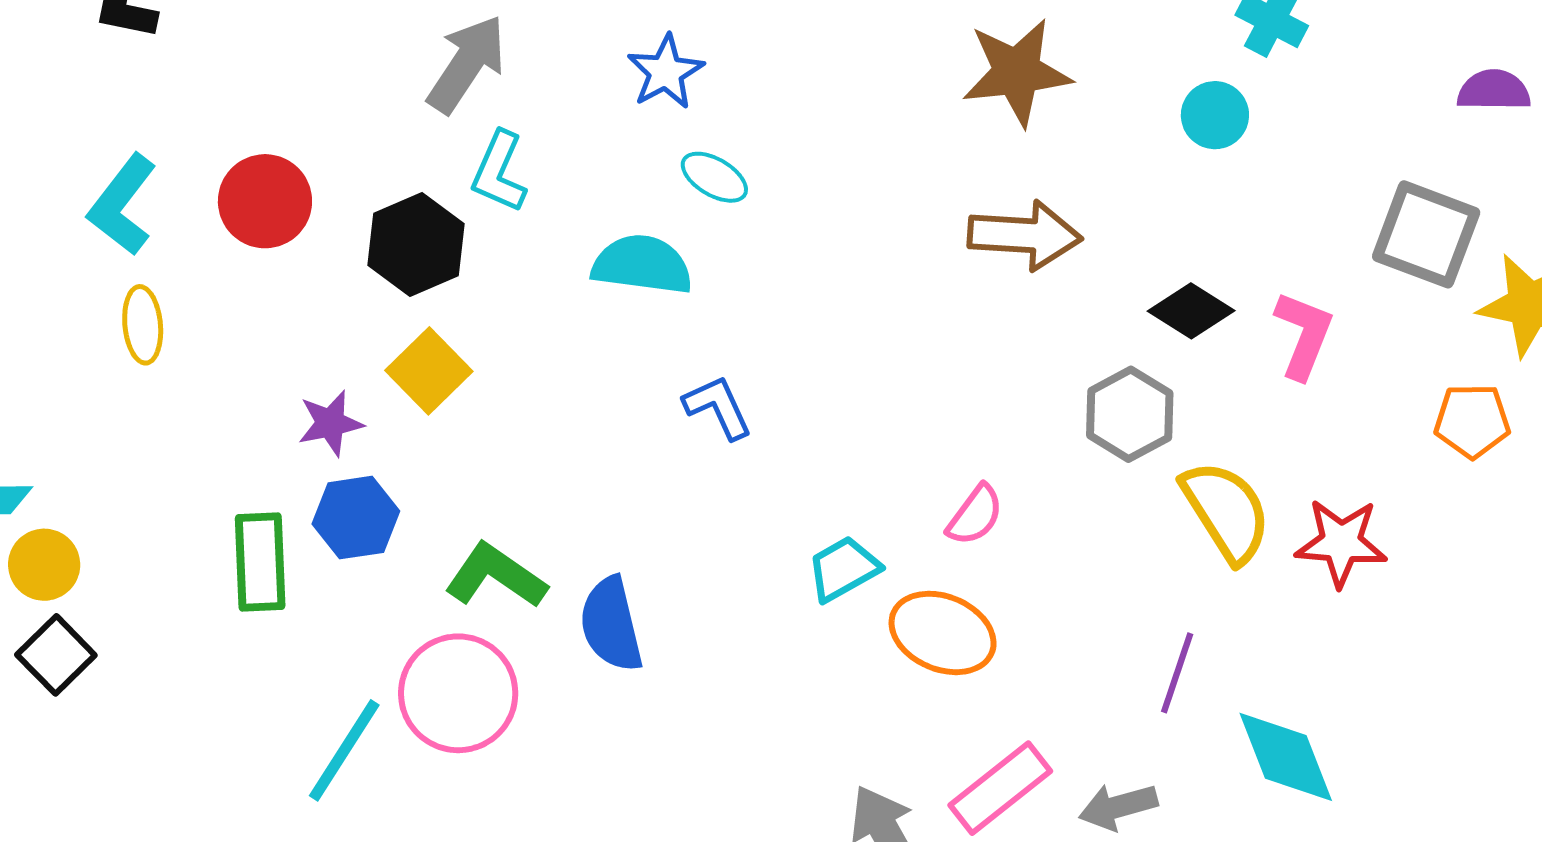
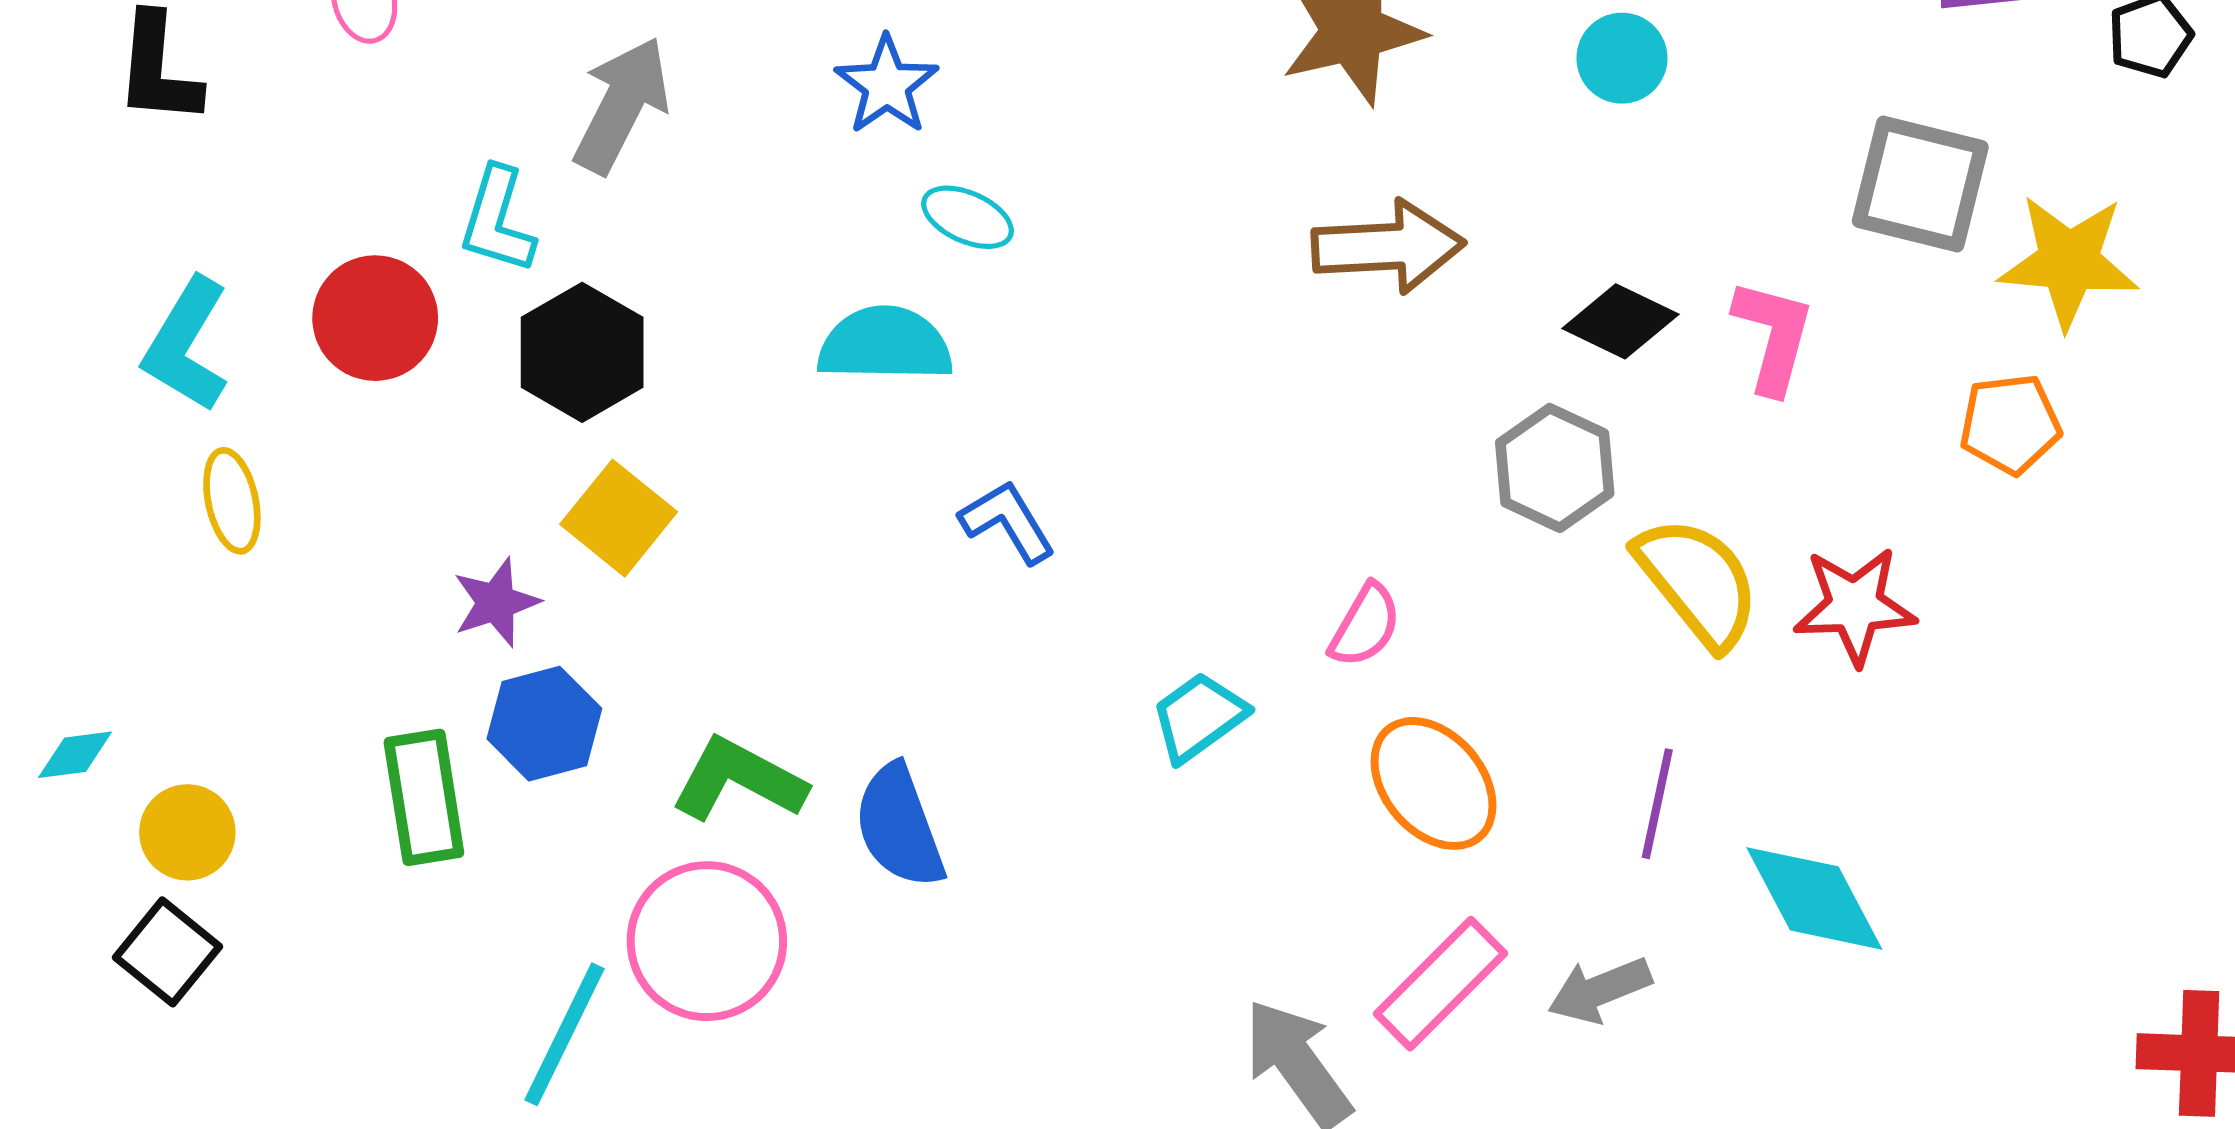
cyan L-shape: (499, 172) -> (497, 220), moved
yellow circle: (44, 565) -> (187, 832), moved
orange ellipse: (943, 633) -> (1433, 783), moved, turned 34

